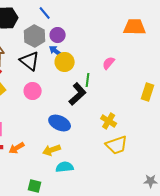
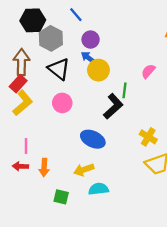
gray hexagon: (35, 36) -> (51, 38), moved
orange arrow: (17, 148) -> (44, 167), turned -56
green square: (35, 186) -> (61, 197), moved

